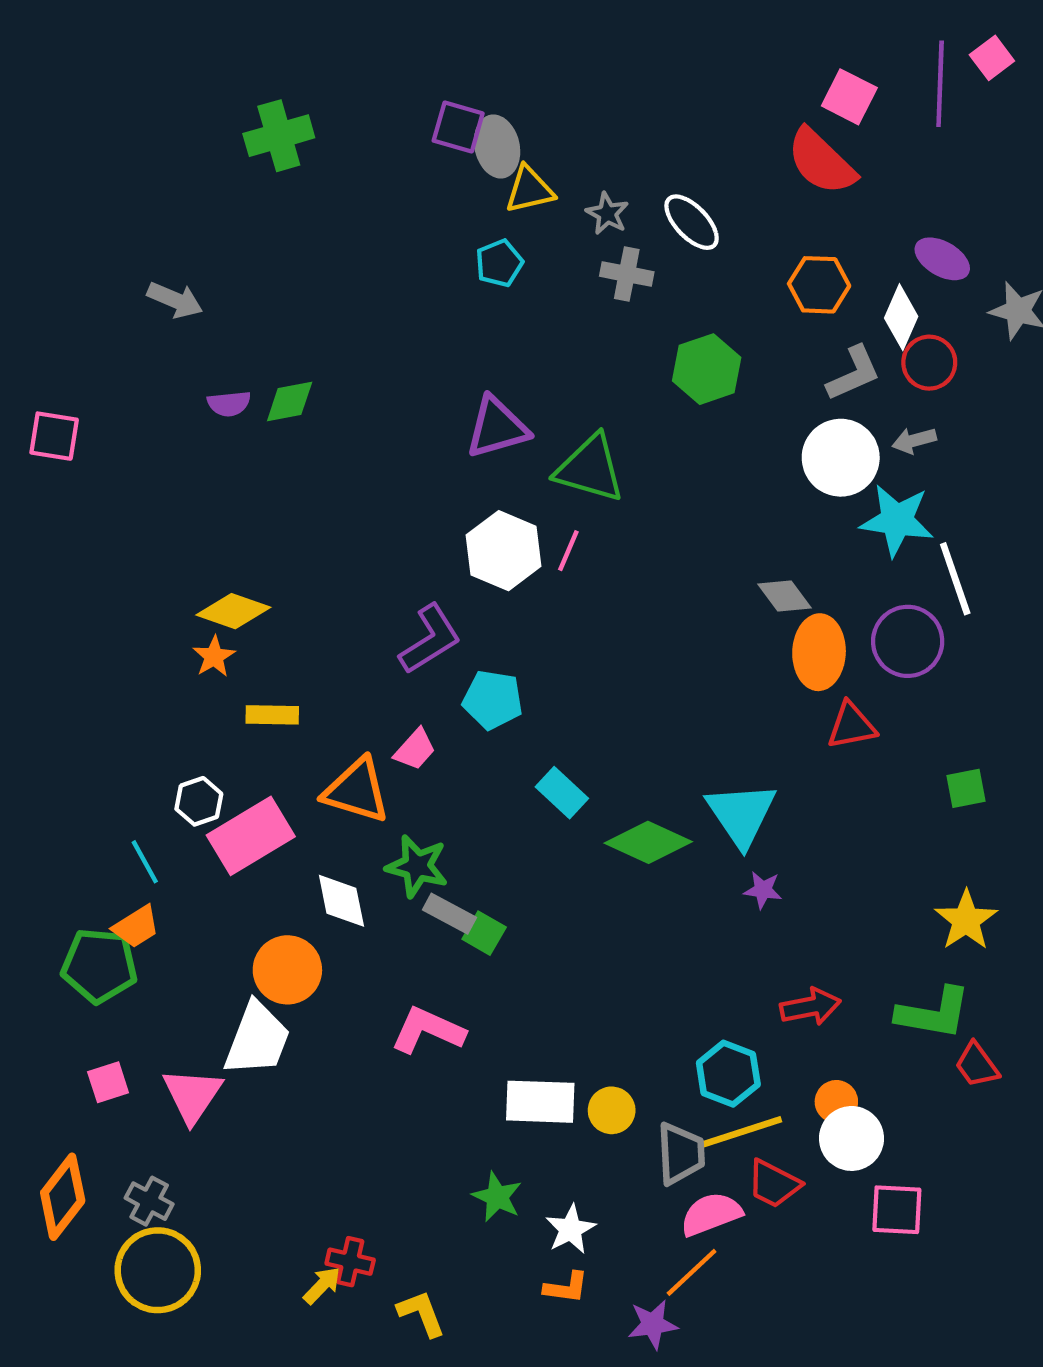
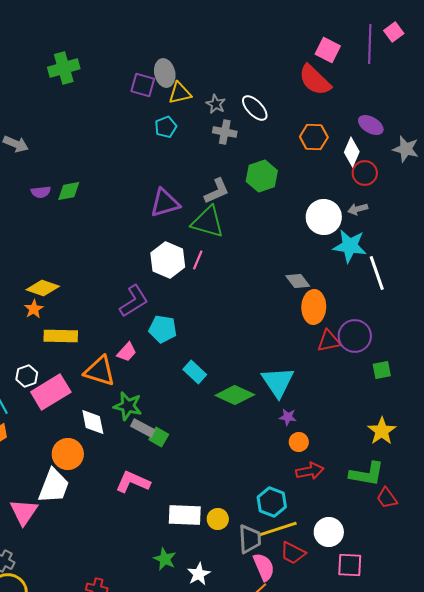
purple square: (458, 127) -> (143, 85), moved
gray L-shape: (854, 373) -> (217, 191), moved
purple circle: (908, 641) -> (355, 336), moved
yellow rectangle: (272, 715) -> (61, 336), size x1.4
orange circle: (836, 1102) -> (299, 442), moved
pink semicircle: (711, 1214) -> (264, 567), turned 88

